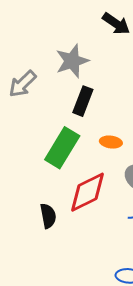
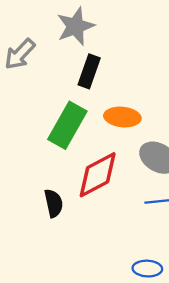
orange ellipse: (111, 142) -> (122, 117), size x1.4

